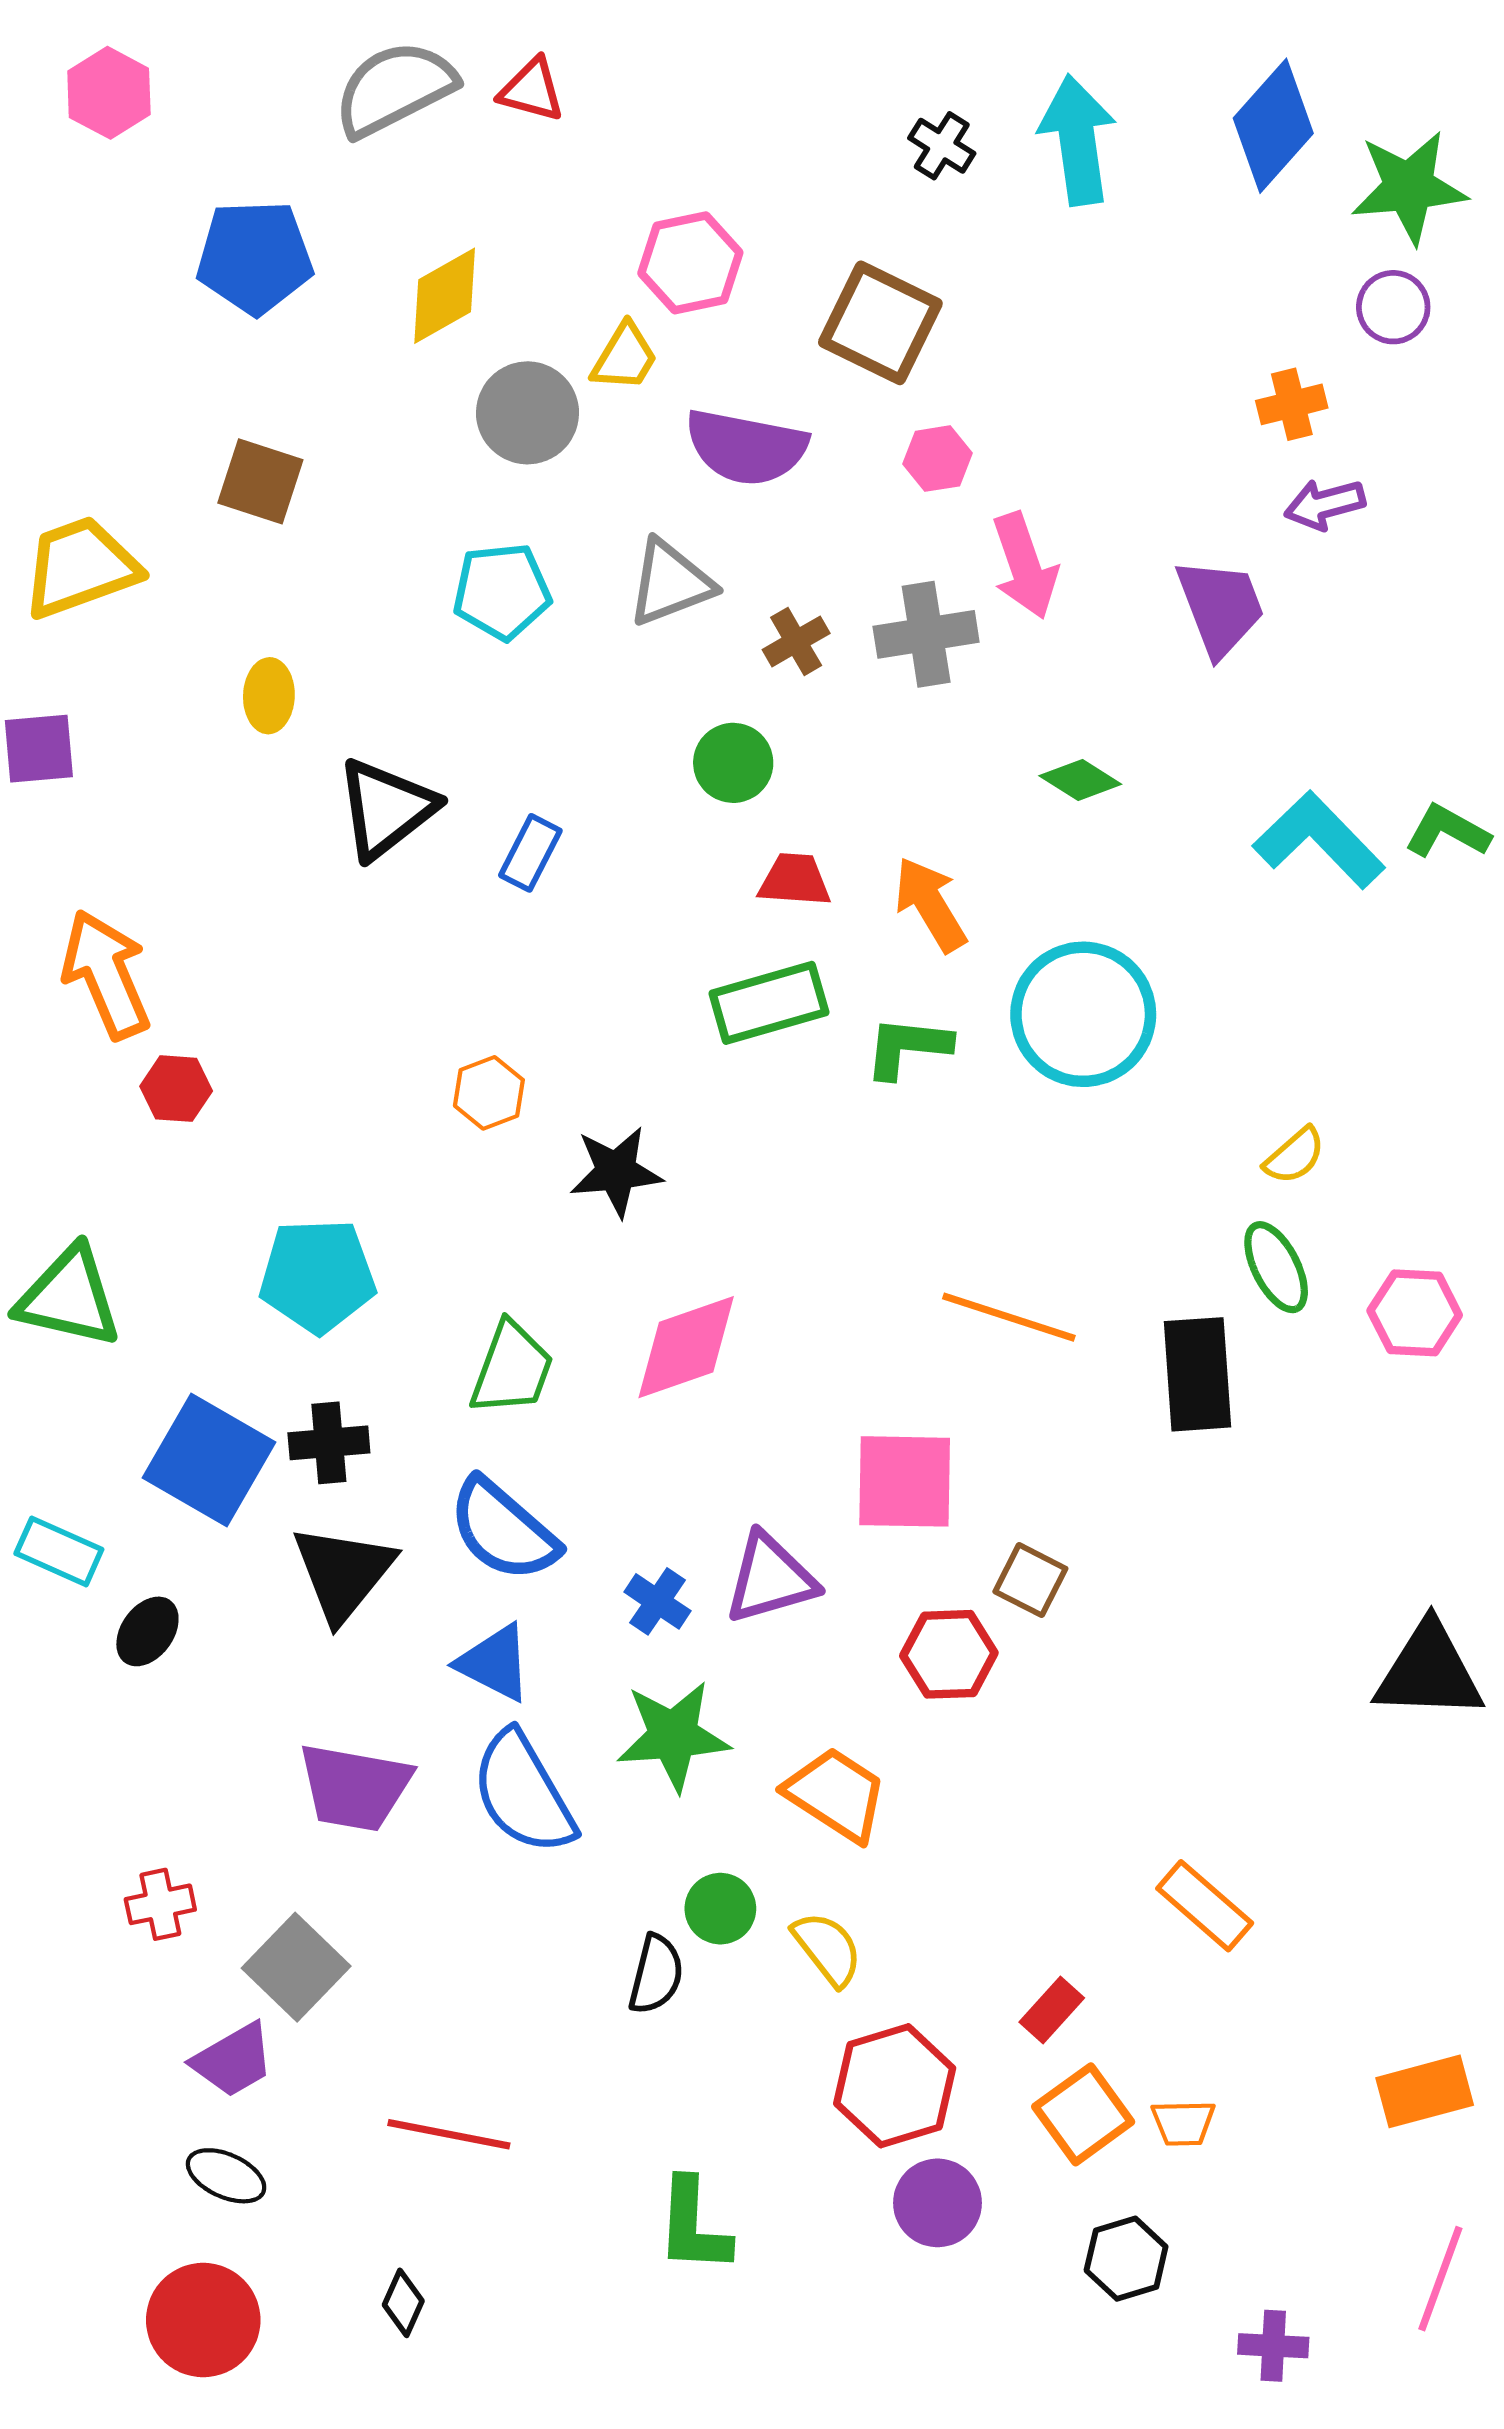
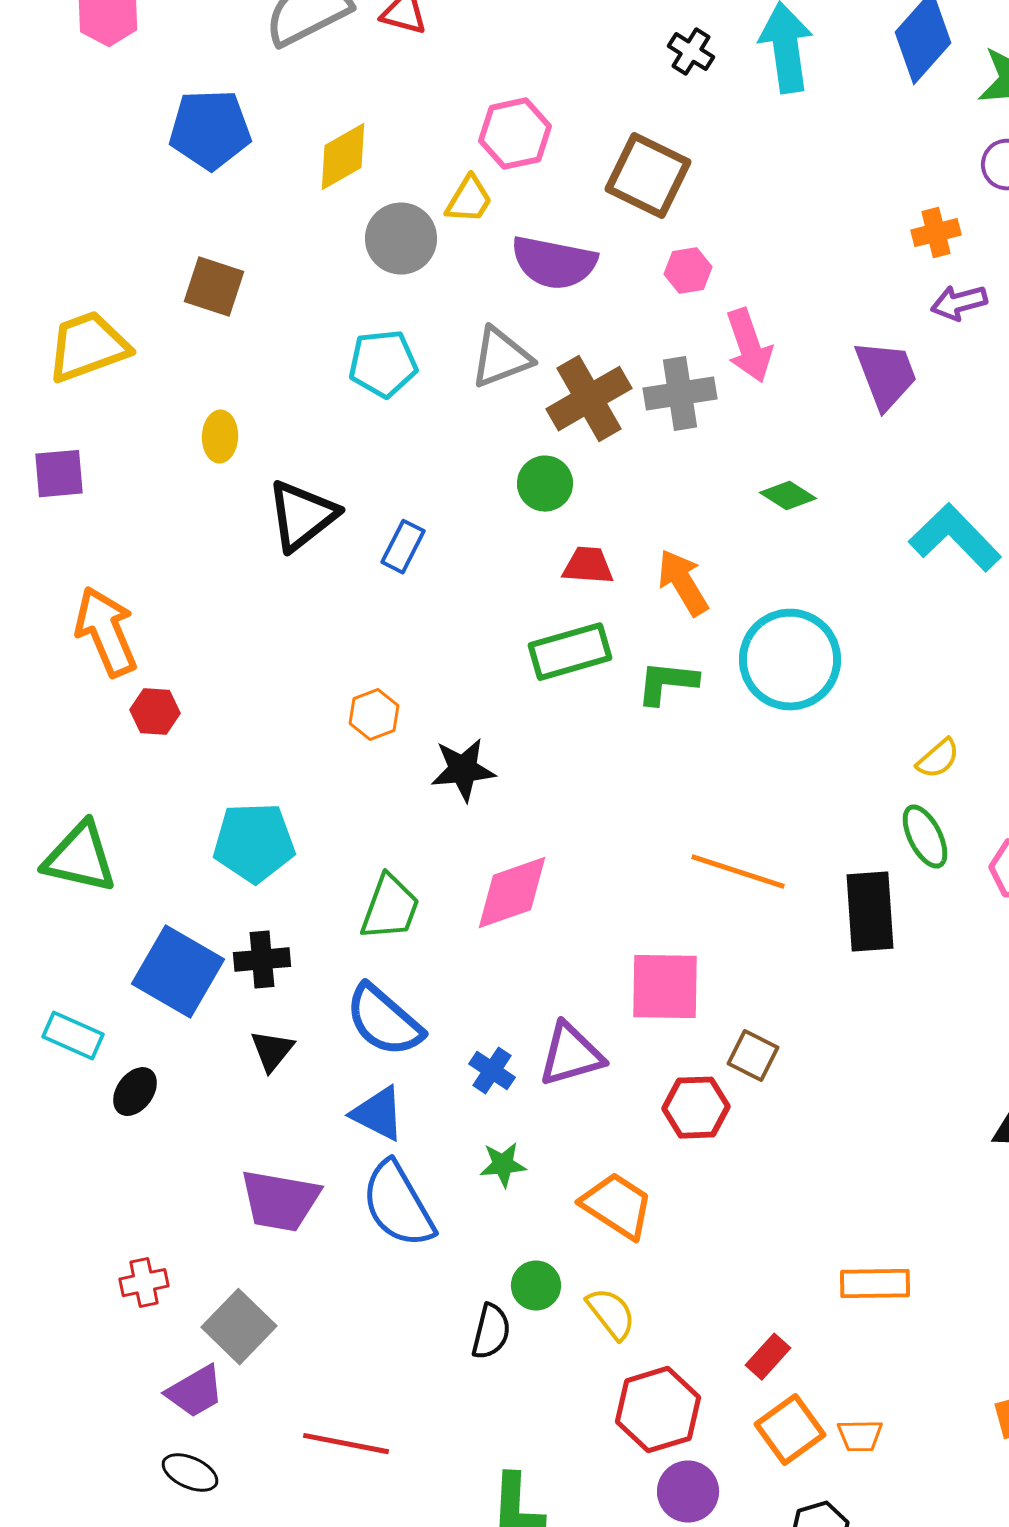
brown cross: (796, 641) -> (589, 399), size x1.8
black triangle: (343, 1573) -> (272, 1051), size x0.6
green star: (673, 1736) -> (503, 1165), size x0.6
orange rectangle: (1205, 1906) -> (875, 1284), turned -42

